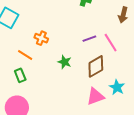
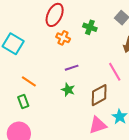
orange cross: (41, 38) -> (63, 38), moved
purple line: (89, 39) -> (72, 68), moved

